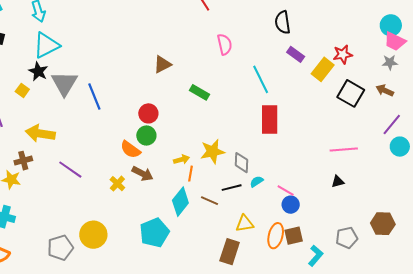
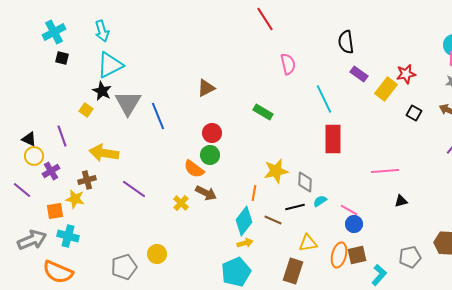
brown triangle: (162, 64) -> (206, 88), moved
black square: (351, 93) -> (414, 113), size x0.6
pink line: (344, 150) -> (385, 171), moved
yellow arrow: (181, 160) -> (245, 243), moved
cyan pentagon: (154, 233) -> (236, 272), moved
yellow circle: (93, 235) -> (157, 254), size x0.7

